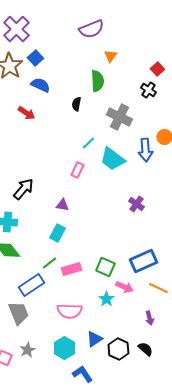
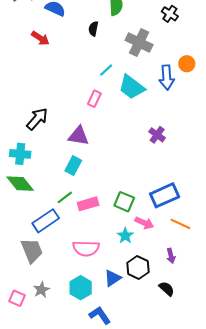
purple triangle: (62, 205) -> (79, 136), size x1.5
black hexagon: (118, 349) -> (138, 267), moved

